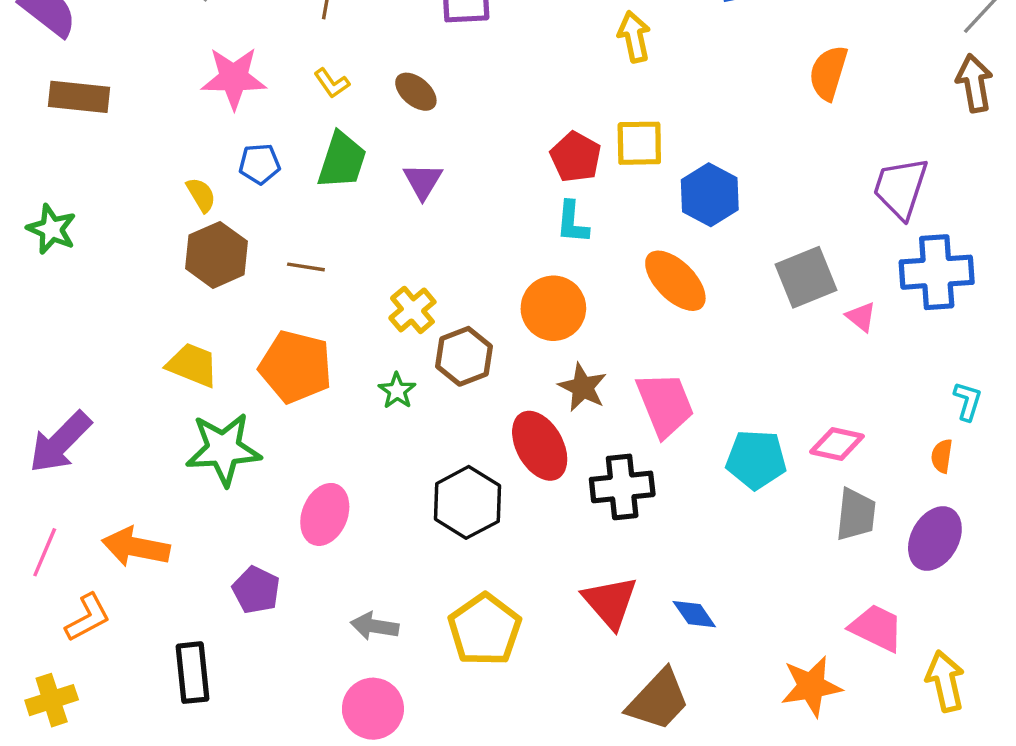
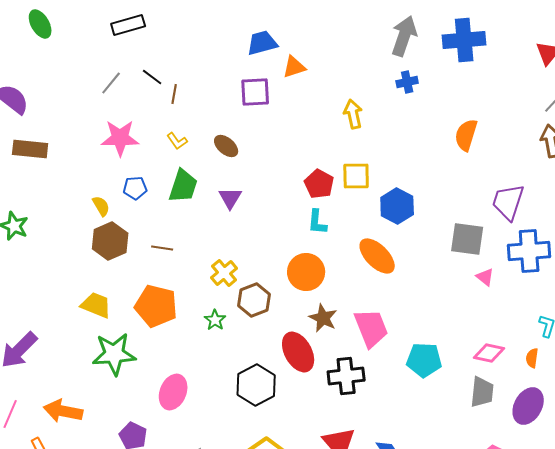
gray square: (806, 277) -> (467, 239), moved, turned 30
pink diamond: (837, 444) -> (489, 353), moved

